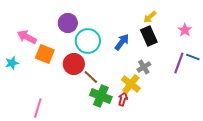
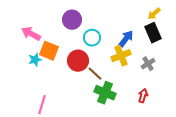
cyan circle: (88, 41) -> (92, 38), size x0.7
cyan star: (12, 63) -> (35, 60), moved
yellow cross: (131, 84) -> (121, 56), moved, turned 30
red arrow: (123, 99) -> (143, 96), moved

